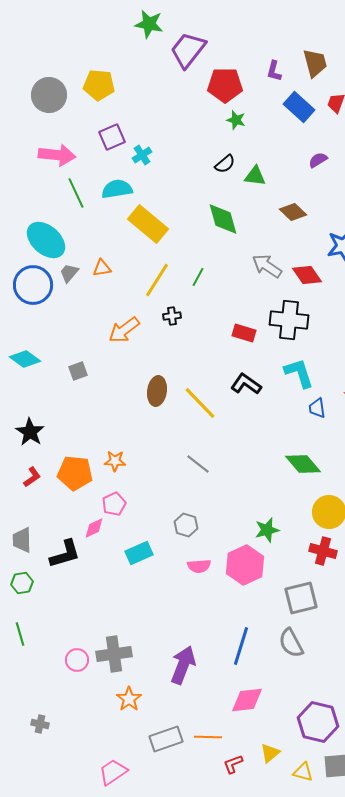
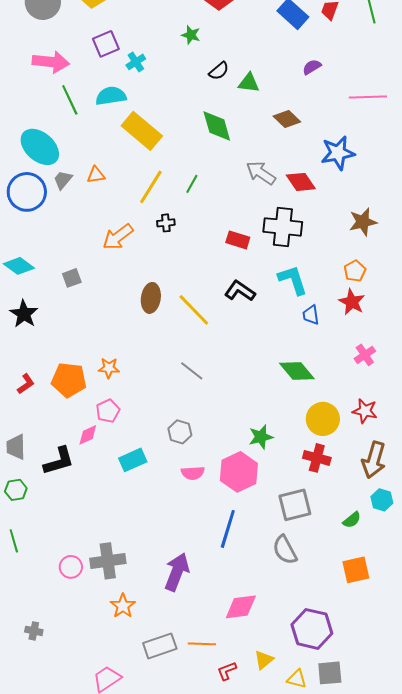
green star: (236, 120) -> (191, 35), moved
black star: (30, 432) -> (24, 314), moved
blue line: (241, 646) -> (228, 529), moved

